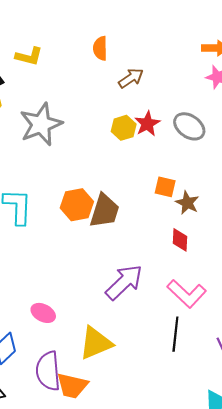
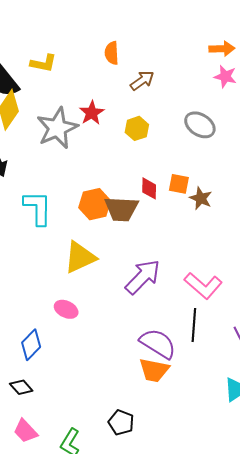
red star: (147, 124) -> (92, 113), moved
brown trapezoid: (105, 211) -> (121, 209), turned 78
red diamond: (180, 240) -> (149, 188), moved
yellow triangle: (96, 343) -> (80, 257), moved
purple semicircle: (48, 371) -> (158, 344), moved, turned 129
orange trapezoid: (72, 386) -> (154, 370), moved

